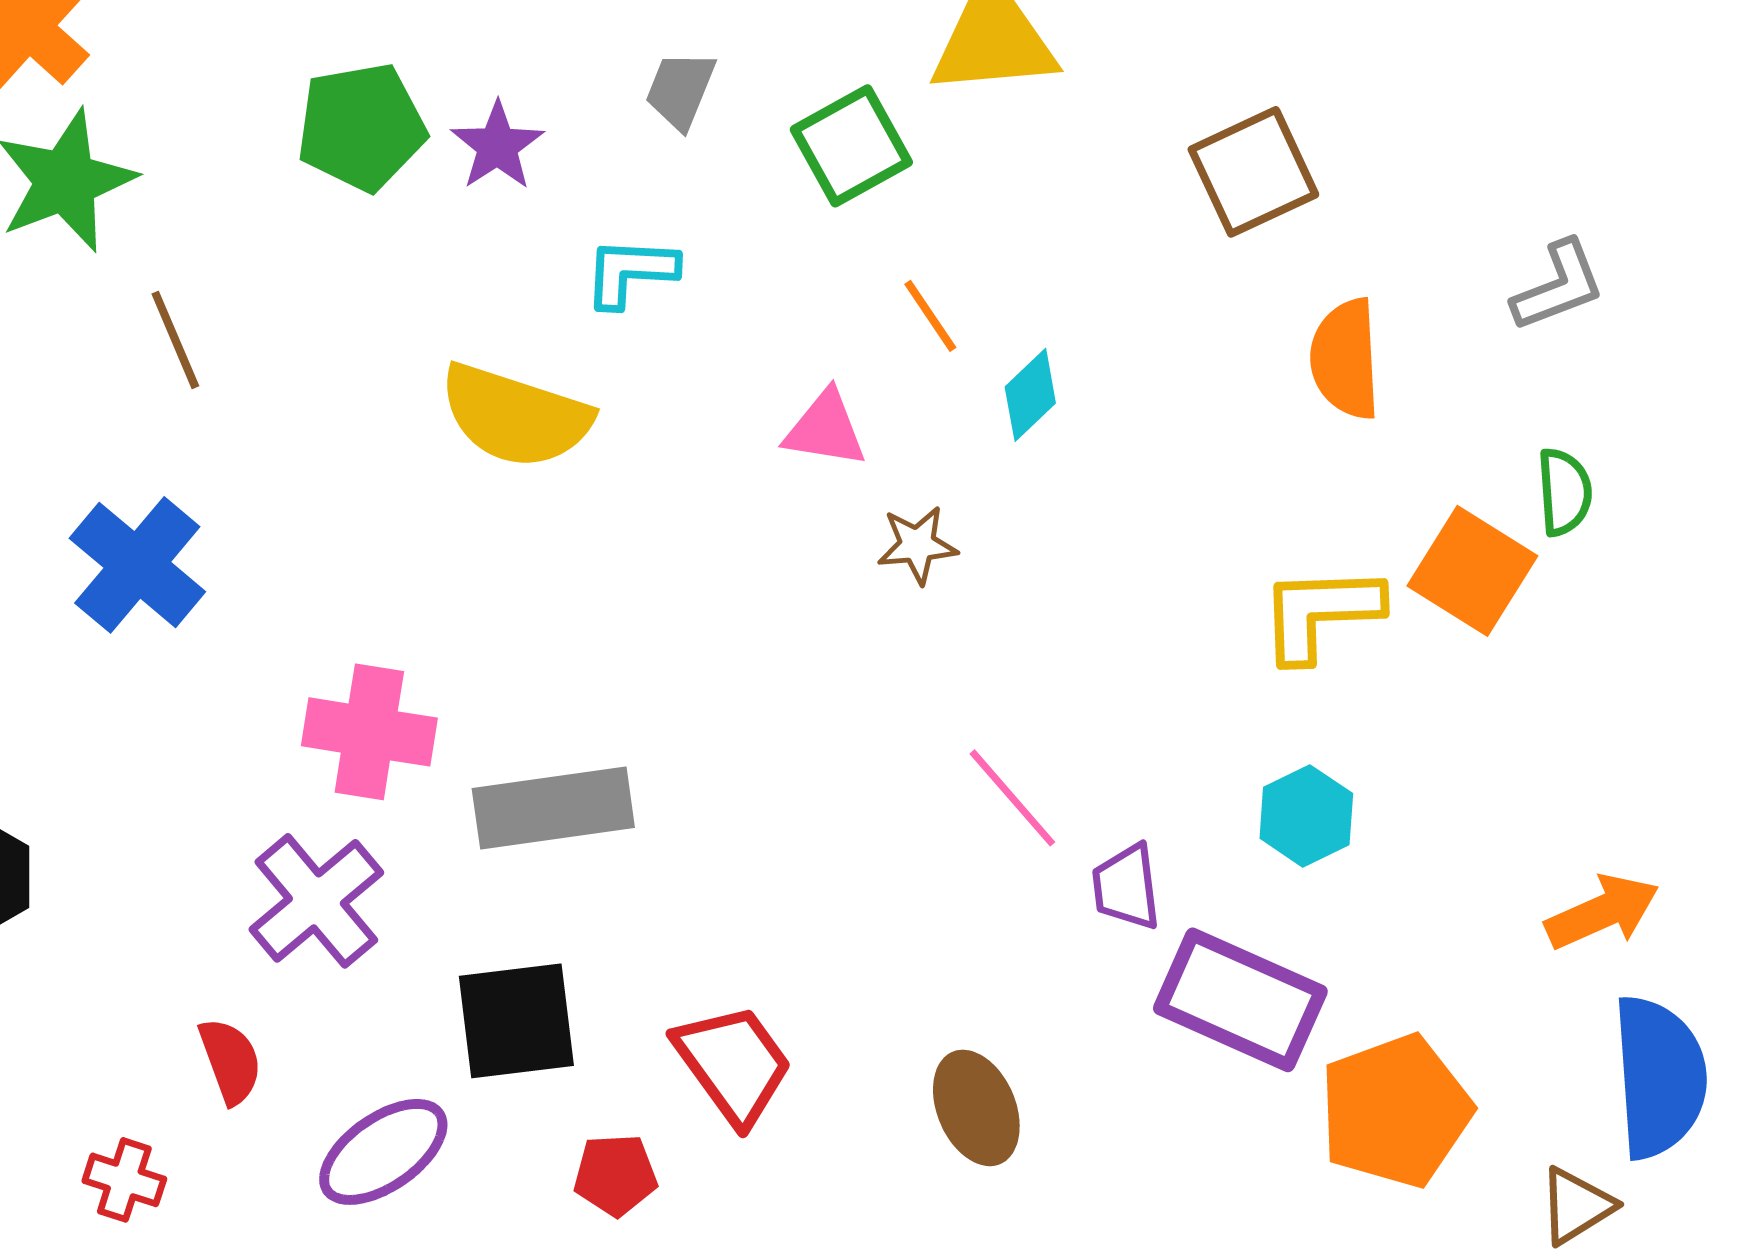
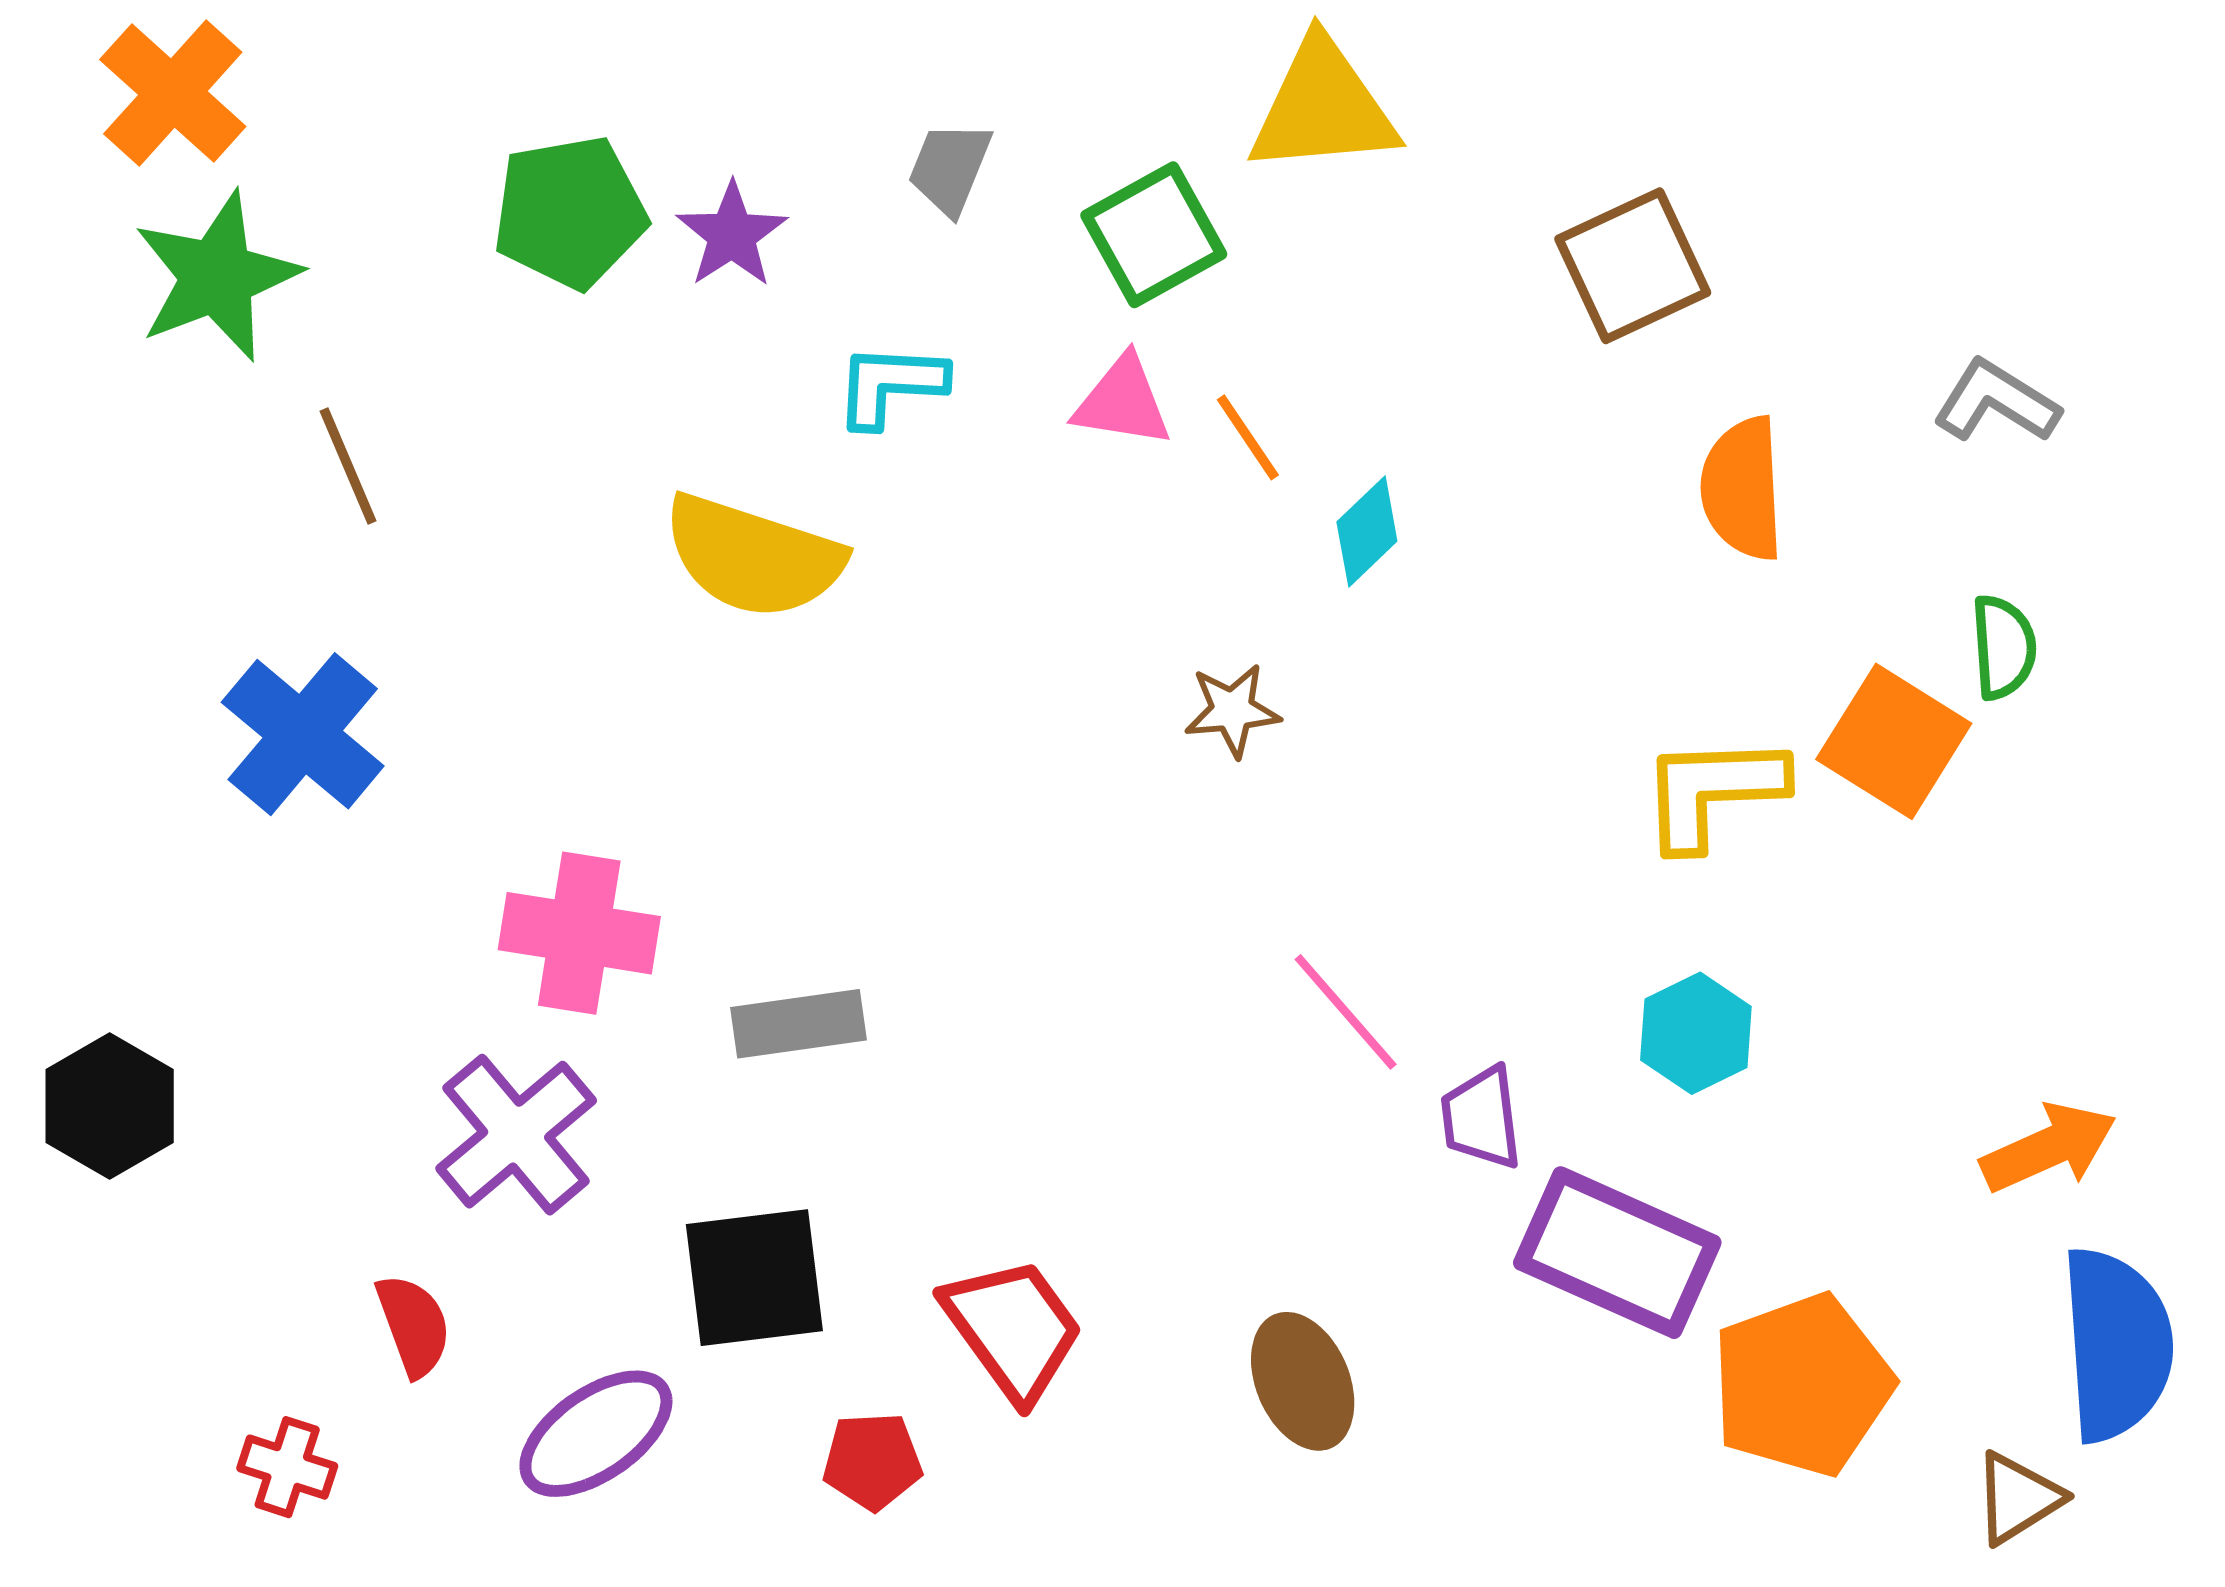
gray L-shape: (1558, 286) -> (1996, 402), turned -127
pink triangle: (825, 429) -> (1123, 402), moved
gray rectangle: (553, 808) -> (799, 1024), size x0.7

